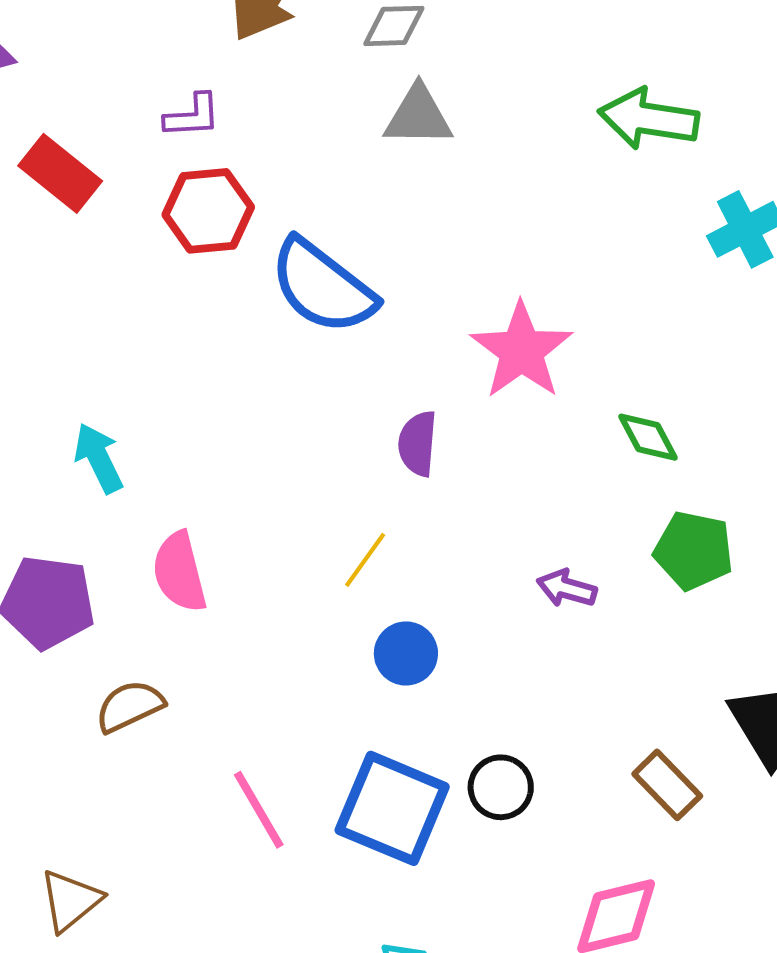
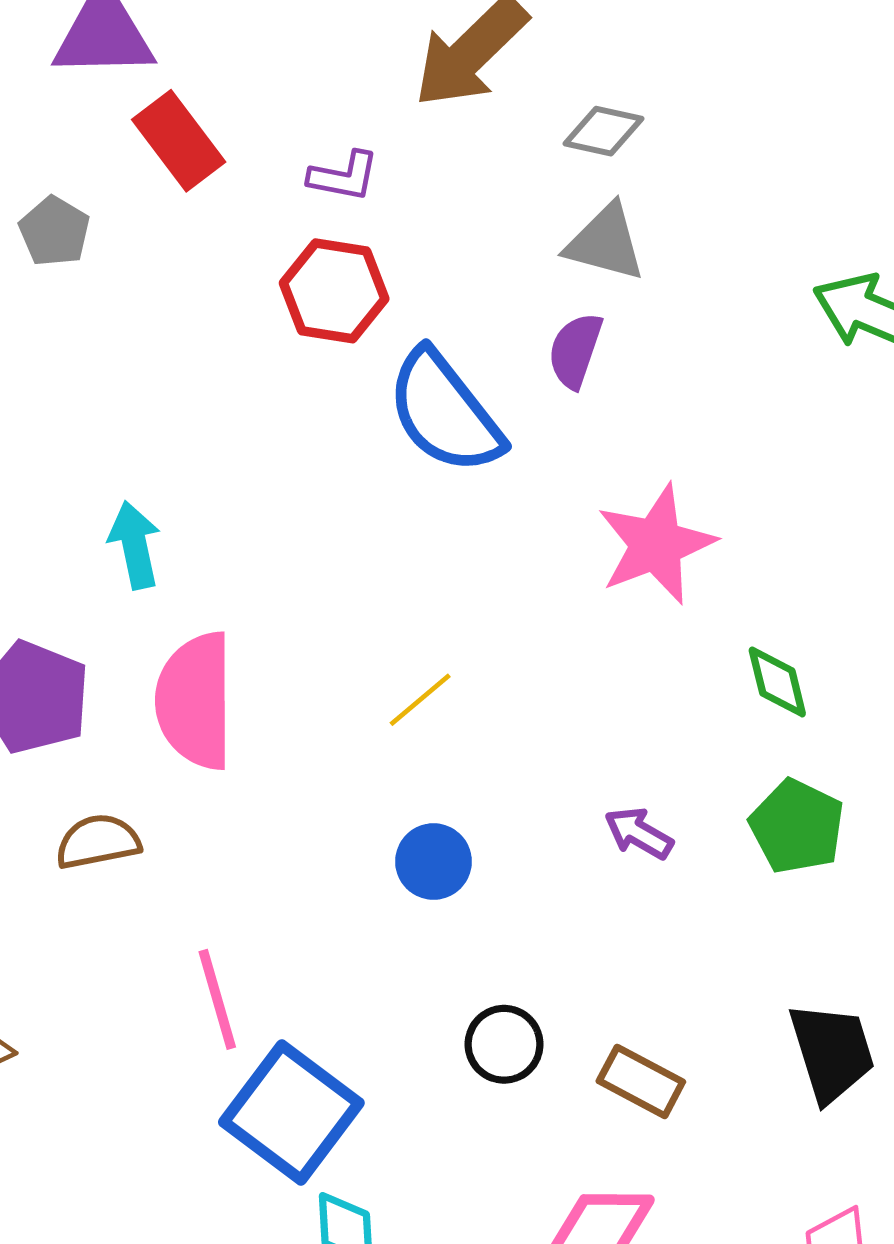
red rectangle: (60, 173) -> (179, 141), moved
purple semicircle: (418, 444) -> (575, 350), moved
yellow line: (365, 560) -> (420, 700), moved
pink semicircle: (179, 572) -> (195, 701), size x1.4
brown rectangle: (667, 785) -> (641, 1081), moved, turned -32
blue square: (392, 808) -> (291, 1113), moved

